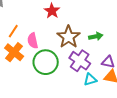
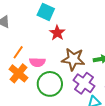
brown star: (68, 37) -> (73, 59), turned -30
pink semicircle: (33, 41) -> (37, 62), turned -77

